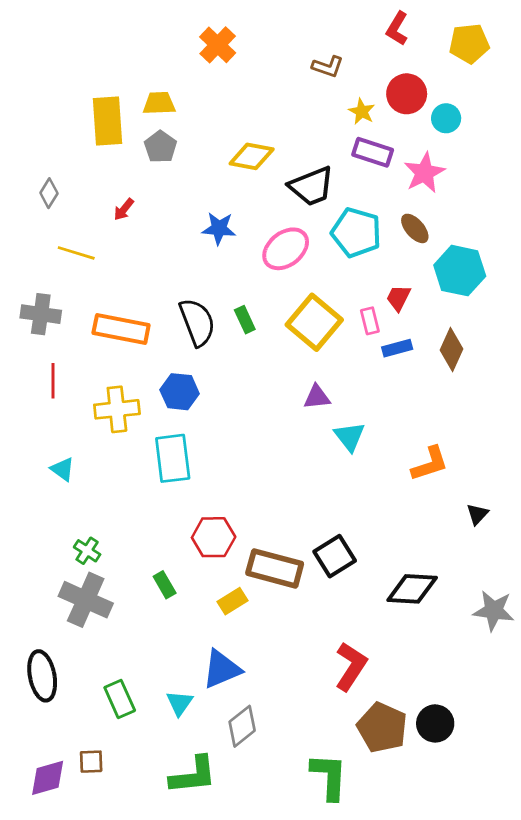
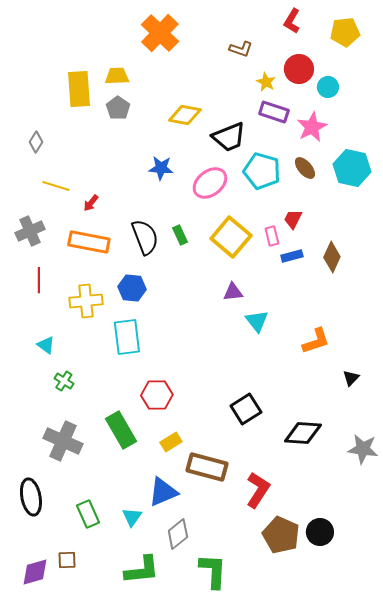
orange cross: (218, 45) -> (160, 33), size x1.4
red arrow: (124, 209) -> (91, 203), moved
cyan hexagon: (460, 271) -> (352, 168), moved
gray cross: (41, 314) -> (30, 231), turned -32
green cross: (87, 551) -> (64, 381), moved
brown rectangle: (275, 568) -> (207, 467), moved
green rectangle: (165, 585) -> (121, 430), size x1.8
green L-shape: (329, 777) -> (213, 571), moved

